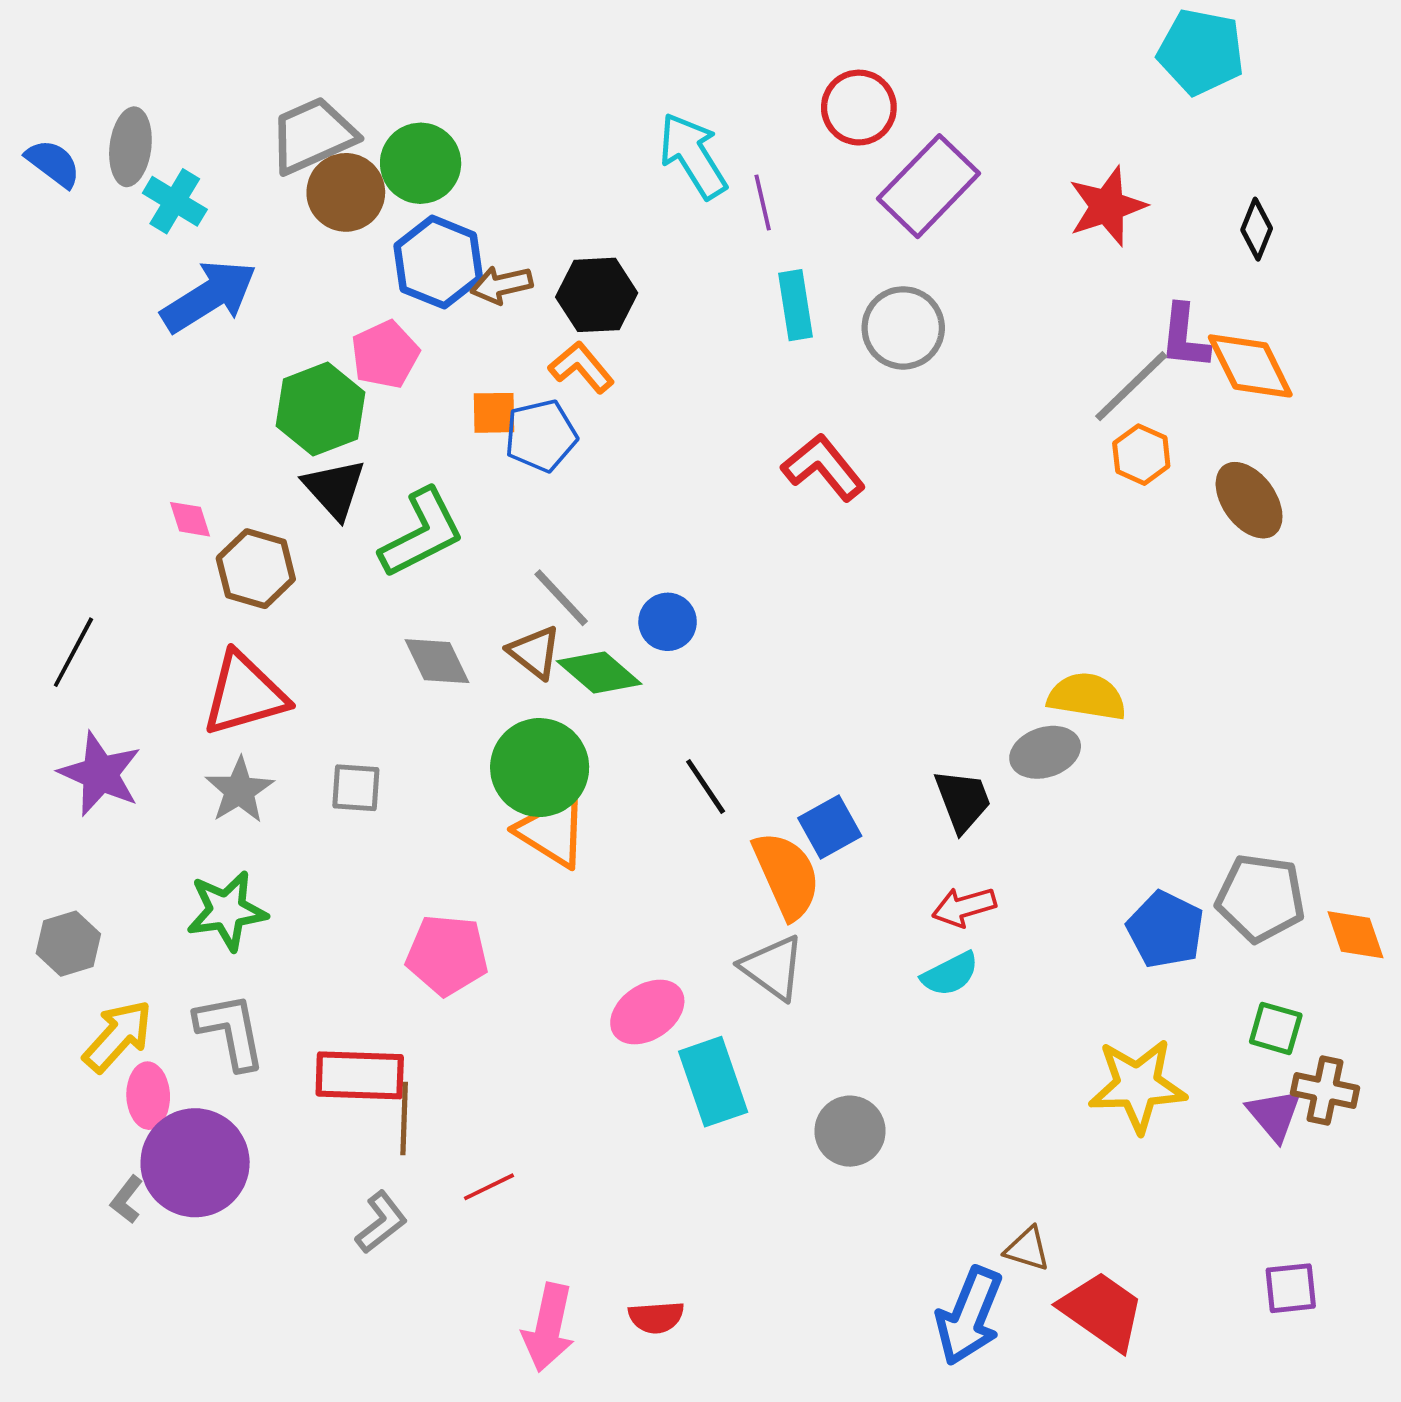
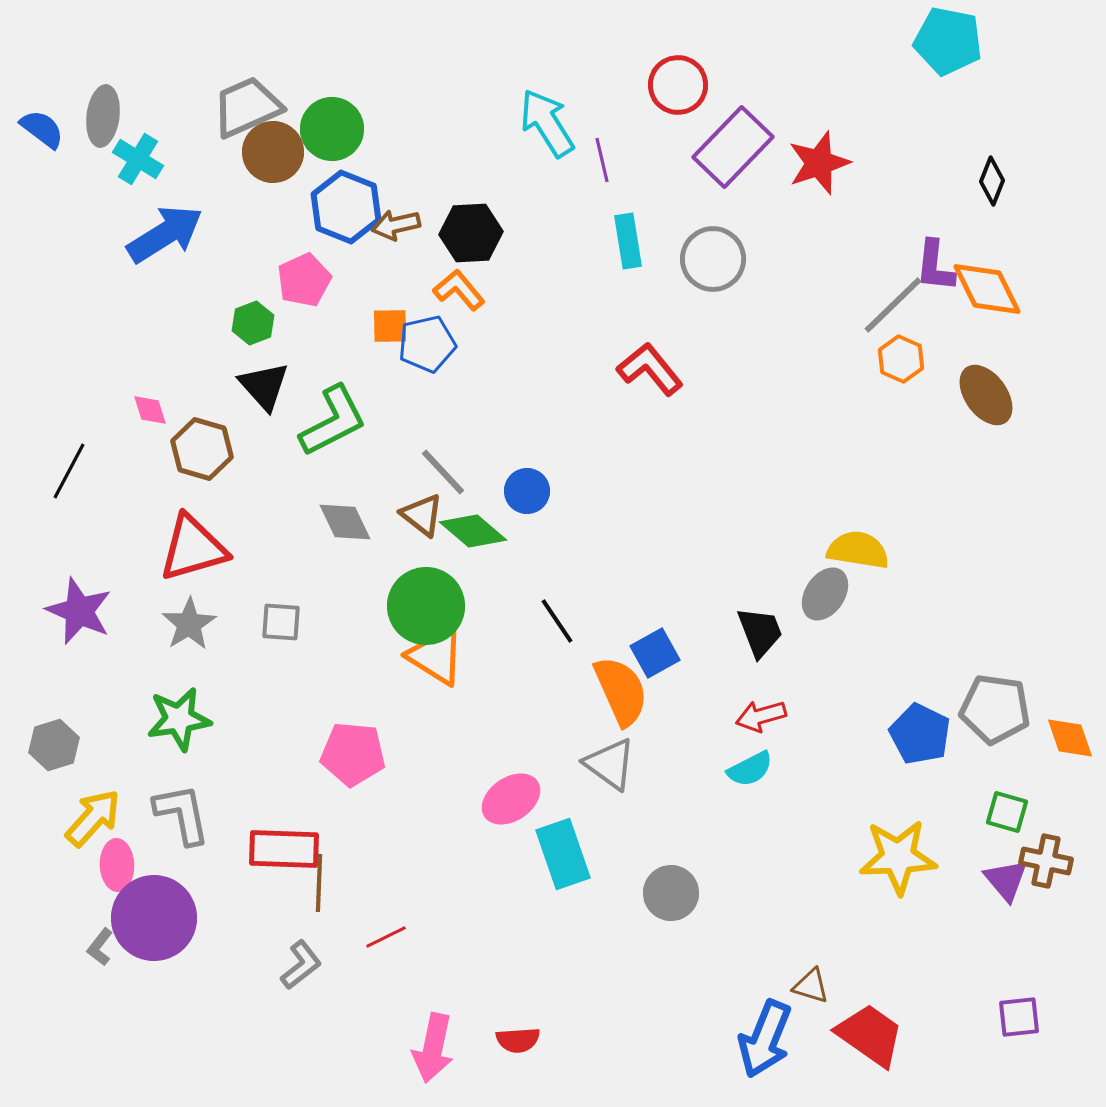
red star: (1107, 206) -> (819, 163), moved
green hexagon: (320, 409) -> (253, 323), size x0.6
black line: (73, 652) -> (69, 471), moved
gray ellipse: (1045, 752) -> (825, 594), turned -38

